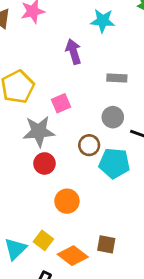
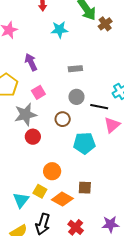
purple arrow: (73, 52) -> (31, 62), moved
cyan pentagon: (114, 163) -> (84, 143), moved
orange circle: (67, 201) -> (52, 171), moved

